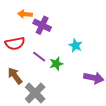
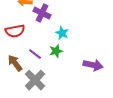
cyan star: (76, 45) -> (62, 33), moved
purple line: (39, 57) -> (35, 54), moved

